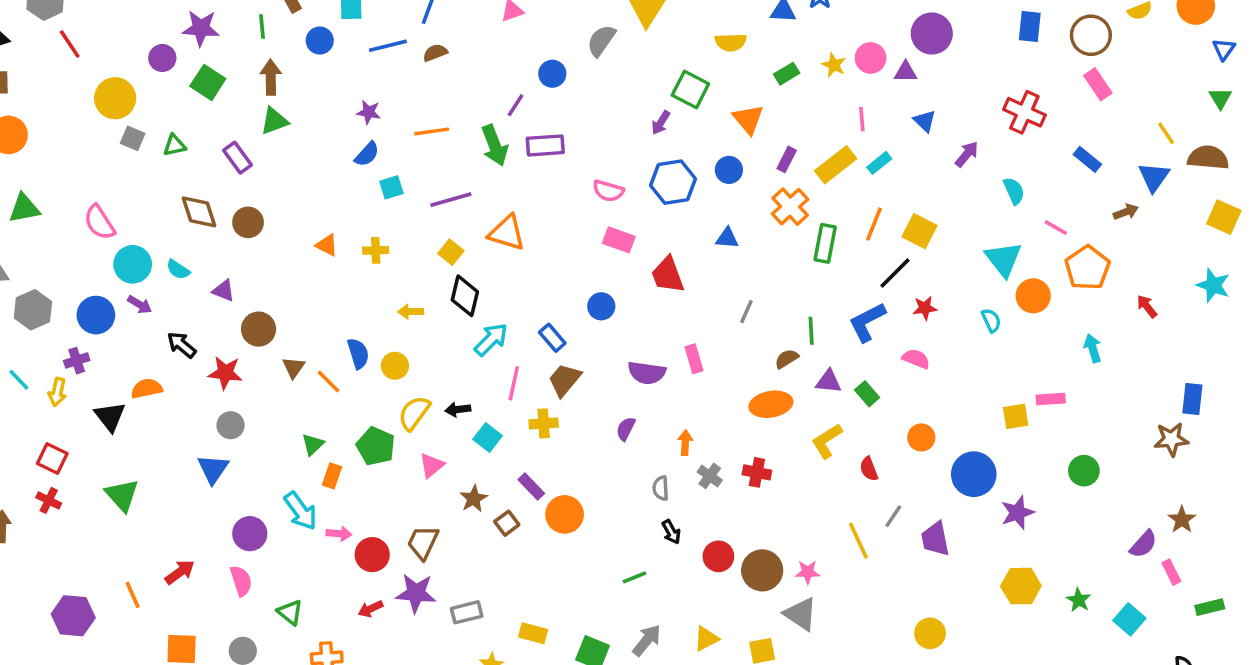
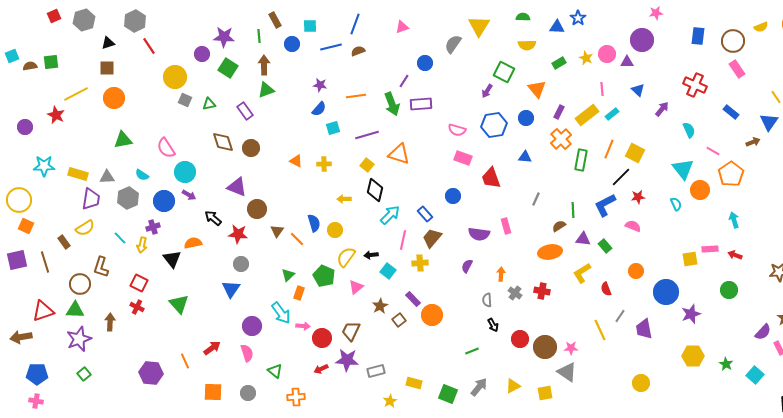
cyan semicircle: (178, 270) -> (142, 175), moved
purple triangle: (224, 291) -> (237, 187), size x1.5
red arrow: (1147, 306) -> (735, 255), moved, turned -32

